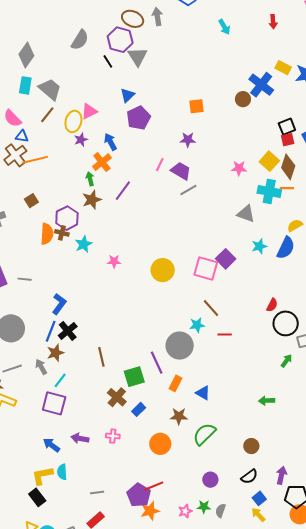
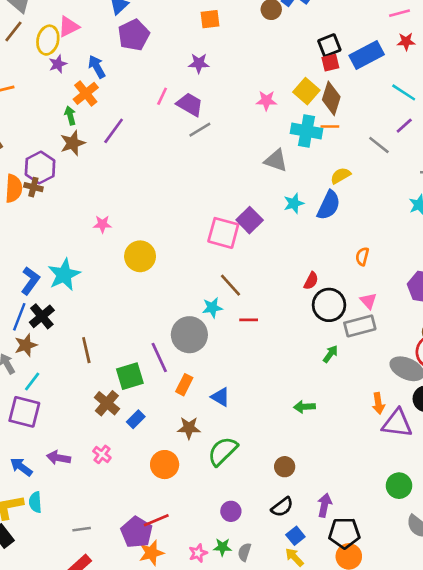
cyan star: (84, 244) -> (64, 275), moved, size x1.4
yellow circle: (163, 270) -> (140, 256), moved
pink cross: (113, 436) -> (102, 454), turned 32

